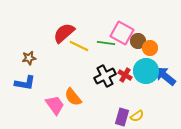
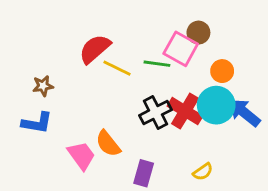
brown circle: (138, 41) -> (198, 33), moved
red cross: (125, 75) -> (185, 111), size x1.6
purple rectangle: (122, 117) -> (144, 173), moved

